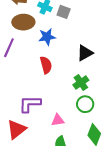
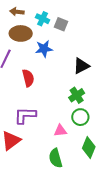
red semicircle: (46, 65) -> (28, 78), moved
pink triangle: (58, 120) -> (60, 131), moved

